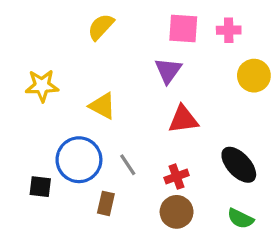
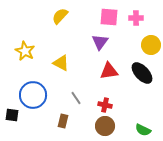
yellow star: (42, 86) -> (25, 51), turned 30
blue circle: (79, 160) -> (33, 95), moved
black ellipse: (239, 165) -> (142, 73), moved
red cross: (177, 177) -> (105, 105), turned 32
black square: (40, 187) -> (12, 115), moved

